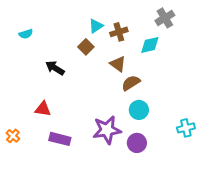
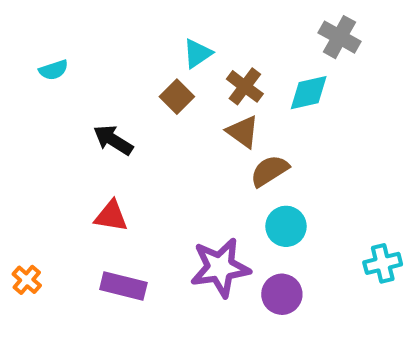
gray cross: (165, 18) -> (339, 37), turned -30
brown cross: (119, 32) -> (245, 86), moved, turned -36
red triangle: (43, 109) -> (111, 216), moved

